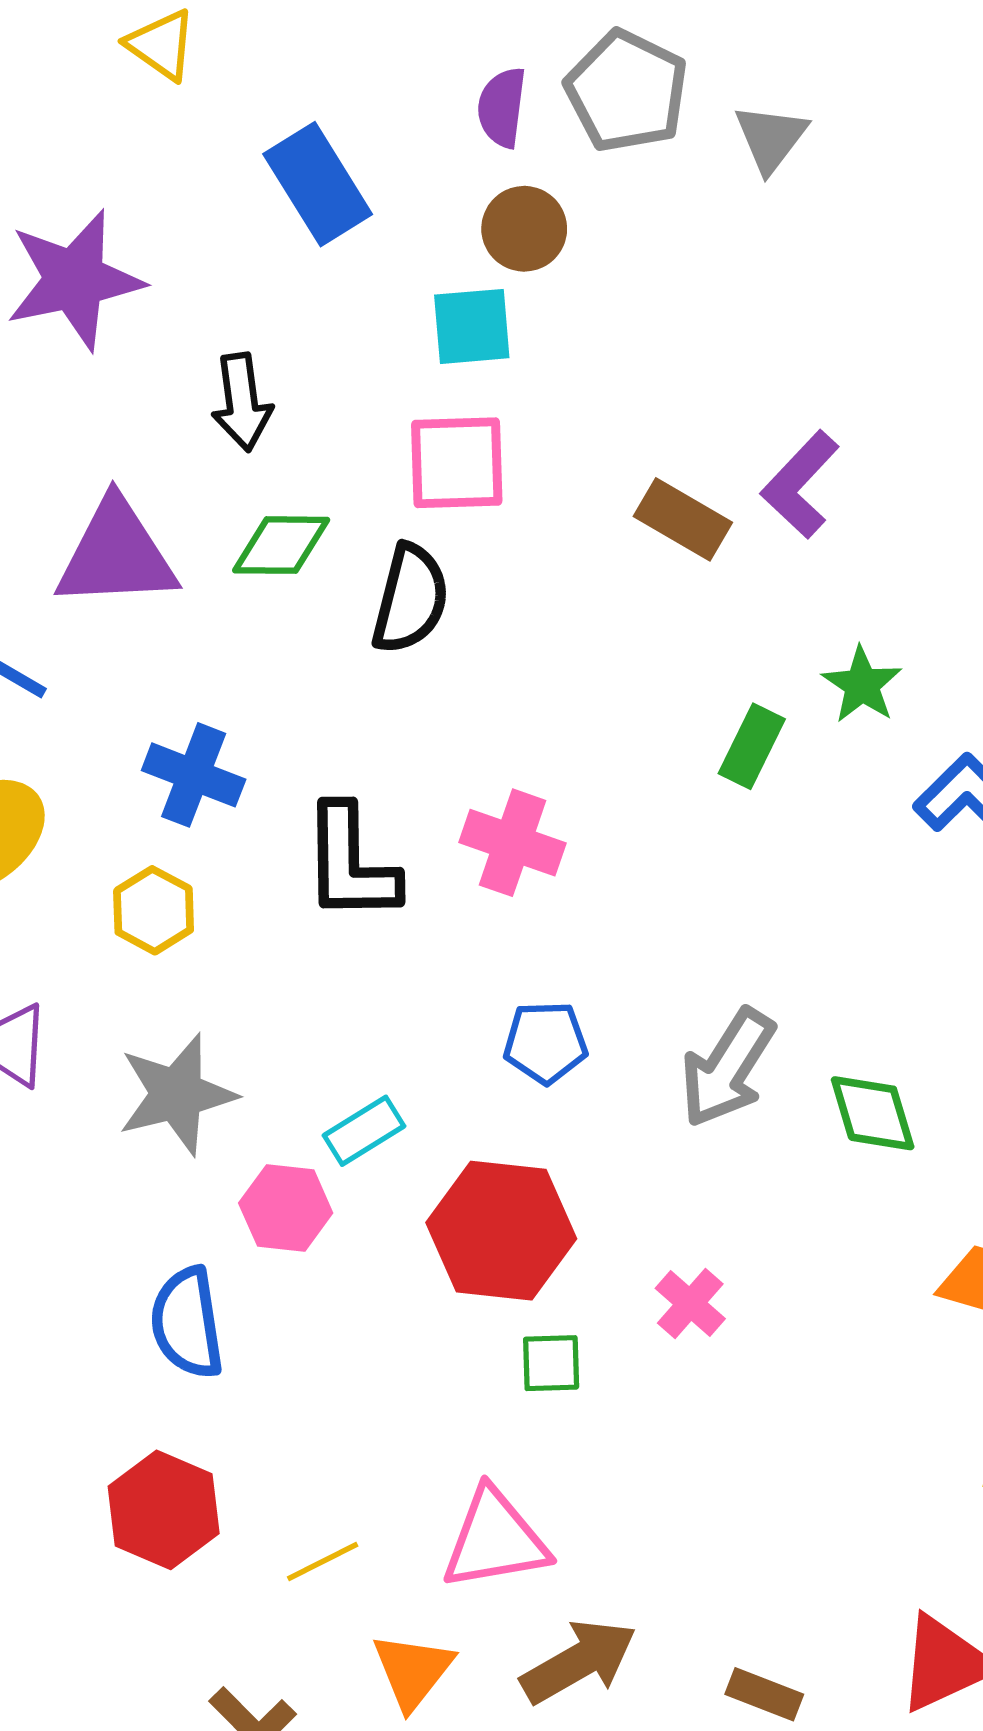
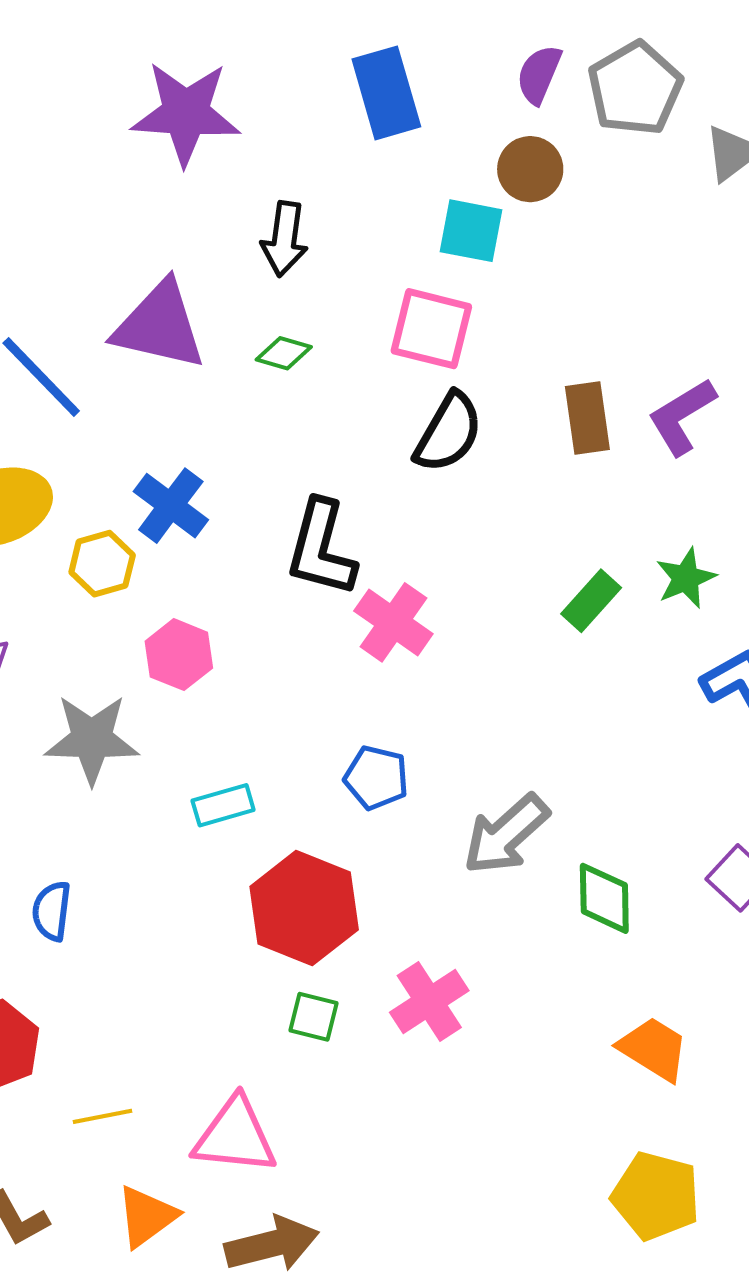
brown rectangle: (683, 519) -> (587, 418), turned 36
green diamond: (281, 545) -> (284, 353), size x0.7
black semicircle: (410, 599) -> (448, 433), moved
black L-shape: (350, 863) -> (321, 548), moved
yellow hexagon: (154, 910) -> (102, 564), moved
pink hexagon: (286, 1208) -> (179, 655), moved
pink cross: (690, 1303) -> (429, 1002), size x1.4
blue semicircle: (187, 1323) -> (52, 911), size x0.7

